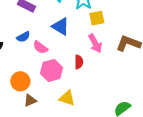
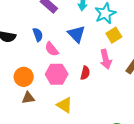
yellow square: (97, 18) -> (114, 35), turned -35
blue semicircle: (23, 37) -> (38, 35), turned -96

